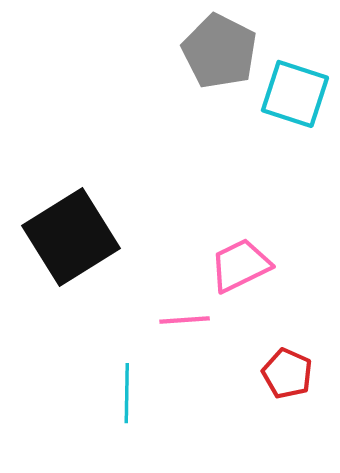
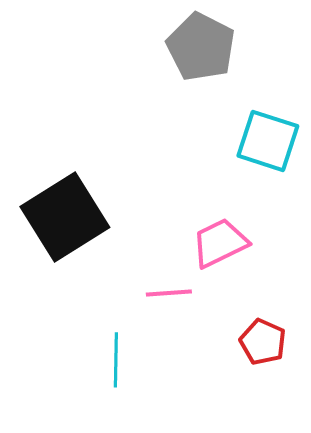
cyan square: (295, 94) -> (268, 141), moved

